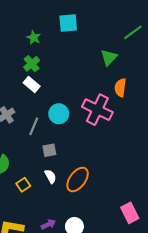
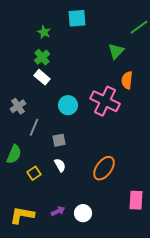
gray line: (34, 126) -> (34, 127), moved
orange ellipse: (78, 180) -> (104, 168), moved
pink rectangle: (130, 213) -> (136, 200), turned 30

